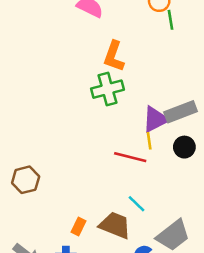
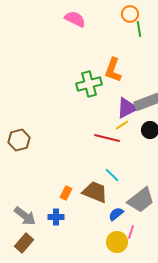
orange L-shape: (114, 56) -> (113, 70), moved
yellow line: (149, 141) -> (122, 125), turned 64
brown hexagon: (26, 180) -> (19, 140), moved

